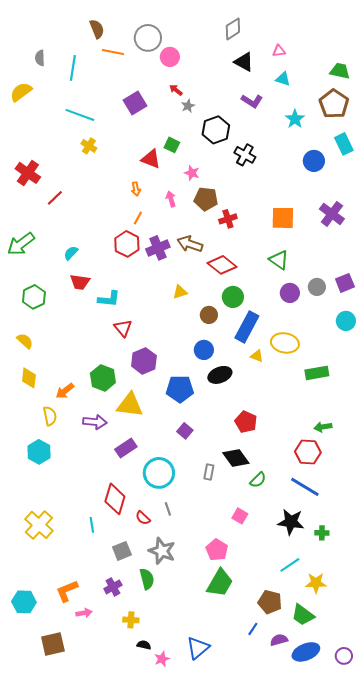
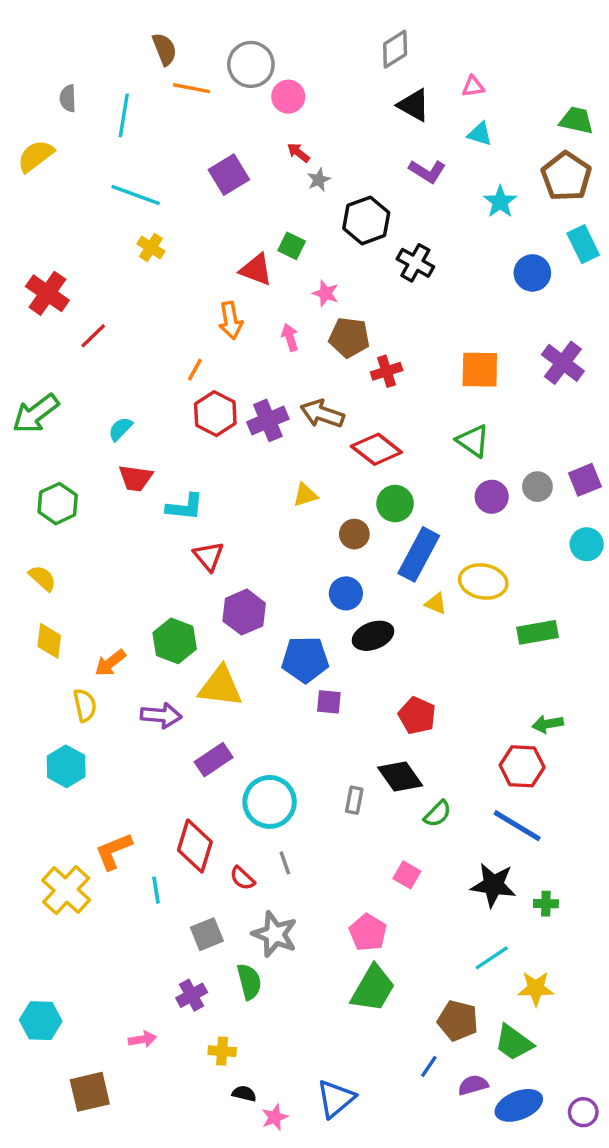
orange arrow: (136, 189) -> (231, 320), size x1.5
orange line: (138, 218) -> (195, 370), moved
purple square: (185, 431) -> (329, 702), moved, turned -35
orange L-shape: (67, 591) -> (114, 851), moved

